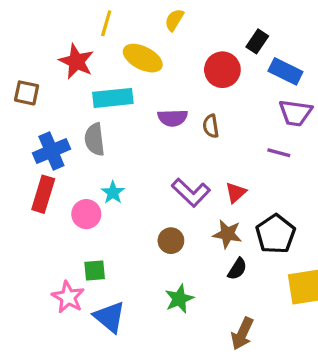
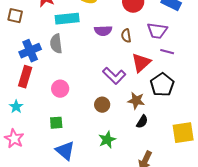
purple trapezoid: (295, 113) -> (157, 31), moved
cyan star: (113, 193) -> (16, 107), moved
red triangle: (236, 193) -> (141, 63), moved, size x1.5
pink circle: (86, 214) -> (60, 89), moved
black pentagon: (276, 234) -> (162, 85), moved
pink star: (68, 297) -> (14, 139), moved

